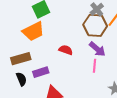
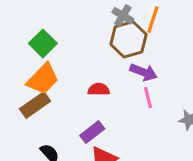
brown rectangle: (21, 59) -> (35, 105), moved
purple rectangle: (41, 72) -> (92, 132), moved

